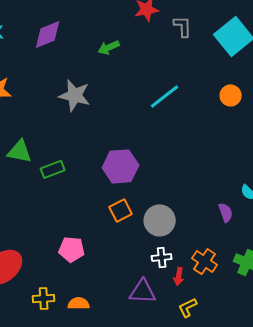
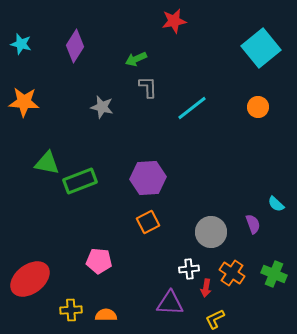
gray L-shape: (183, 26) -> (148, 87), moved
purple diamond: (48, 34) -> (75, 46), turned -36
gray star: (75, 95) -> (102, 107), size x0.7
green rectangle: (53, 169) -> (80, 181), size x1.4
gray circle: (160, 220) -> (211, 232), moved

